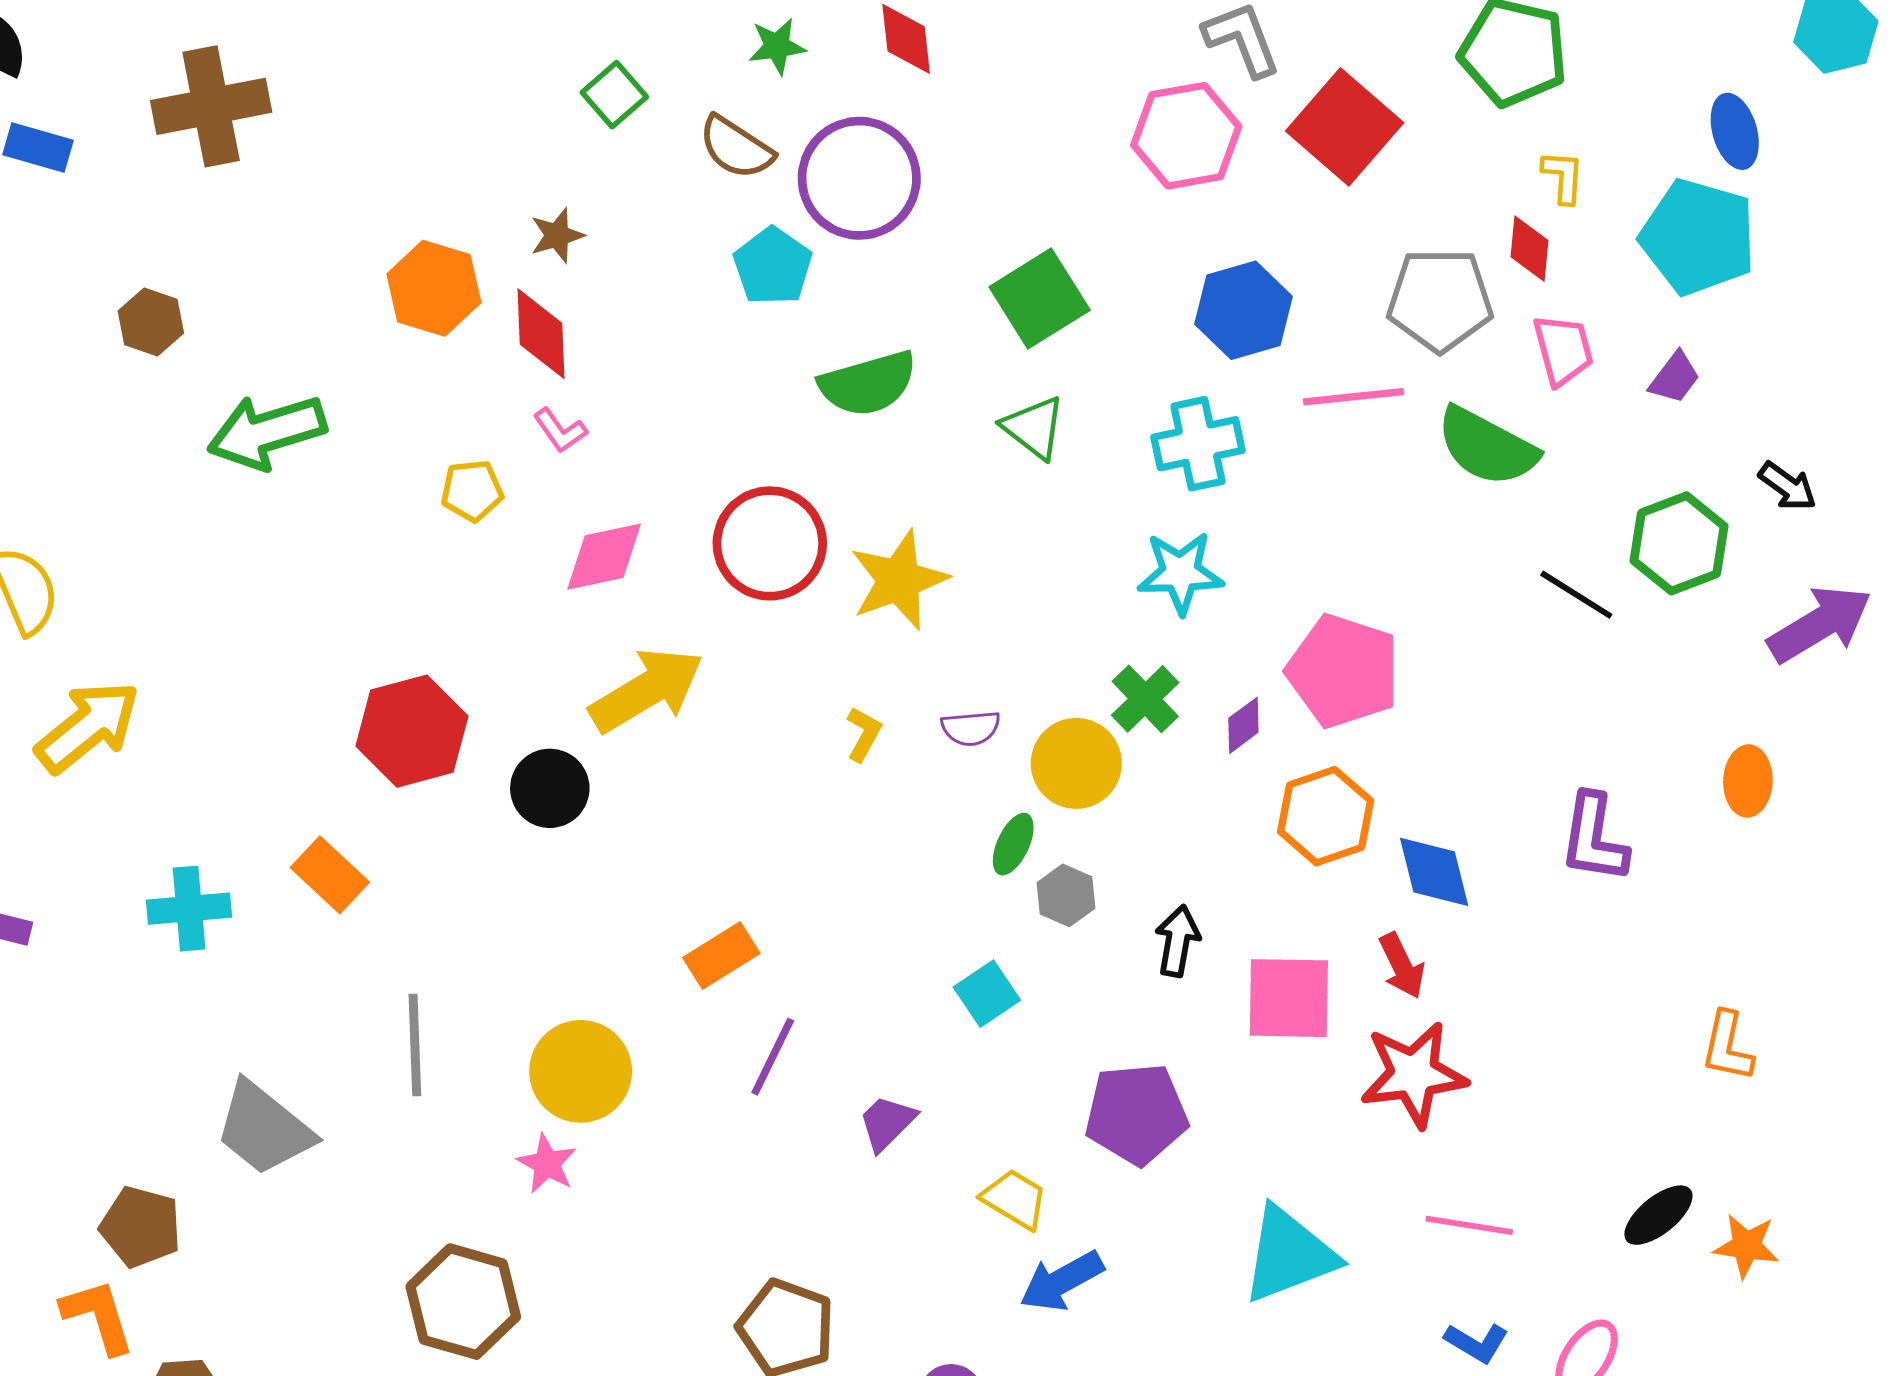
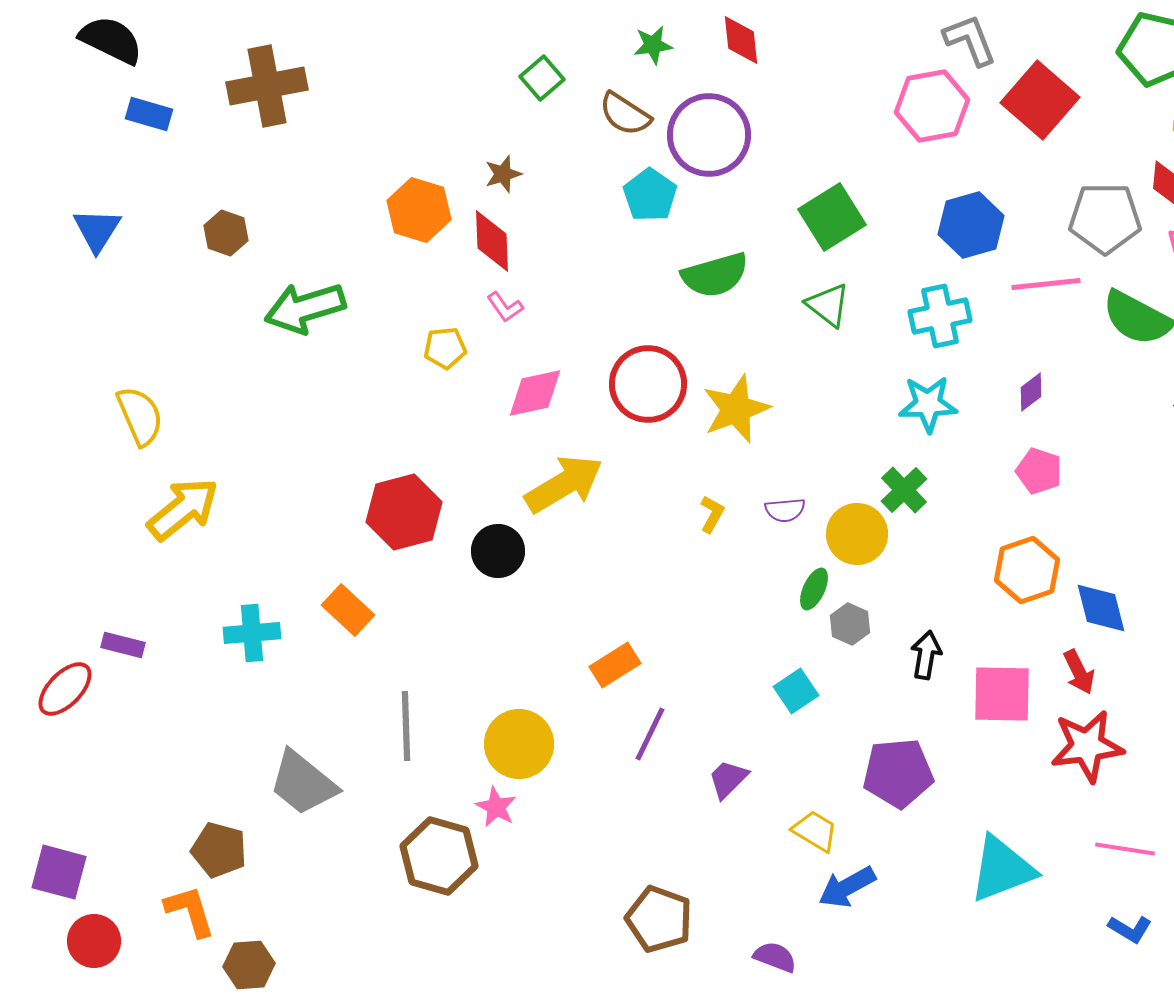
pink pentagon: (1343, 671) -> (1039, 471), size x0.6
purple diamond: (1243, 725) -> (1031, 392), moved
brown hexagon: (463, 1302) -> (439, 856), moved

